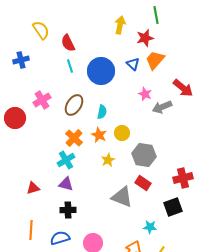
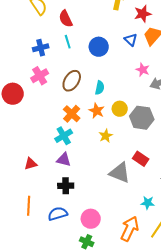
blue cross: (21, 60) -> (41, 48), moved
blue circle: (101, 71) -> (99, 47), size x0.7
gray hexagon: (144, 155) -> (142, 118), moved

